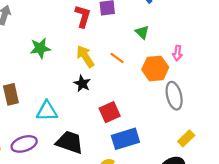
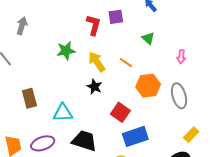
green star: (40, 48) -> (66, 51), moved
orange hexagon: (155, 68) -> (148, 86), moved
red square: (110, 112) -> (120, 112), turned -30

